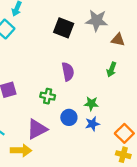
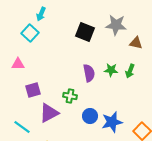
green star: (91, 104) -> (111, 70), moved
blue star: (92, 124) -> (112, 122), size x1.5
purple triangle: (37, 129) -> (49, 113), moved

